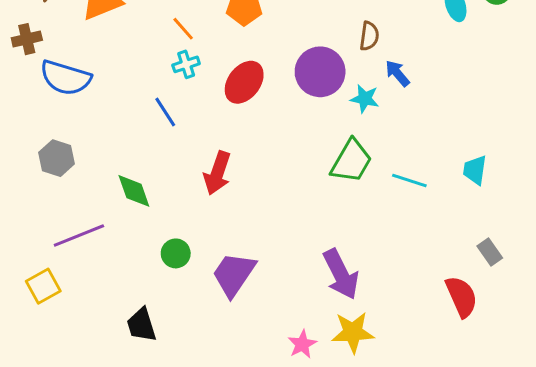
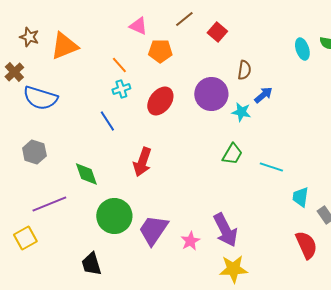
brown cross: (27, 39) -> (14, 72), turned -30
blue arrow: (397, 73) -> (263, 95), turned 90
green trapezoid: (351, 161) -> (232, 154), size x0.7
cyan trapezoid: (475, 170) -> (300, 197), moved
green circle: (176, 253) -> (114, 216), size x1.8
pink star: (302, 344) -> (190, 241), moved

